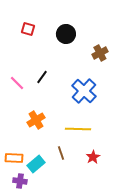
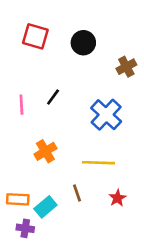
red square: (28, 29) -> (35, 36), size x1.5
pink line: (17, 83) -> (21, 105), turned 42

